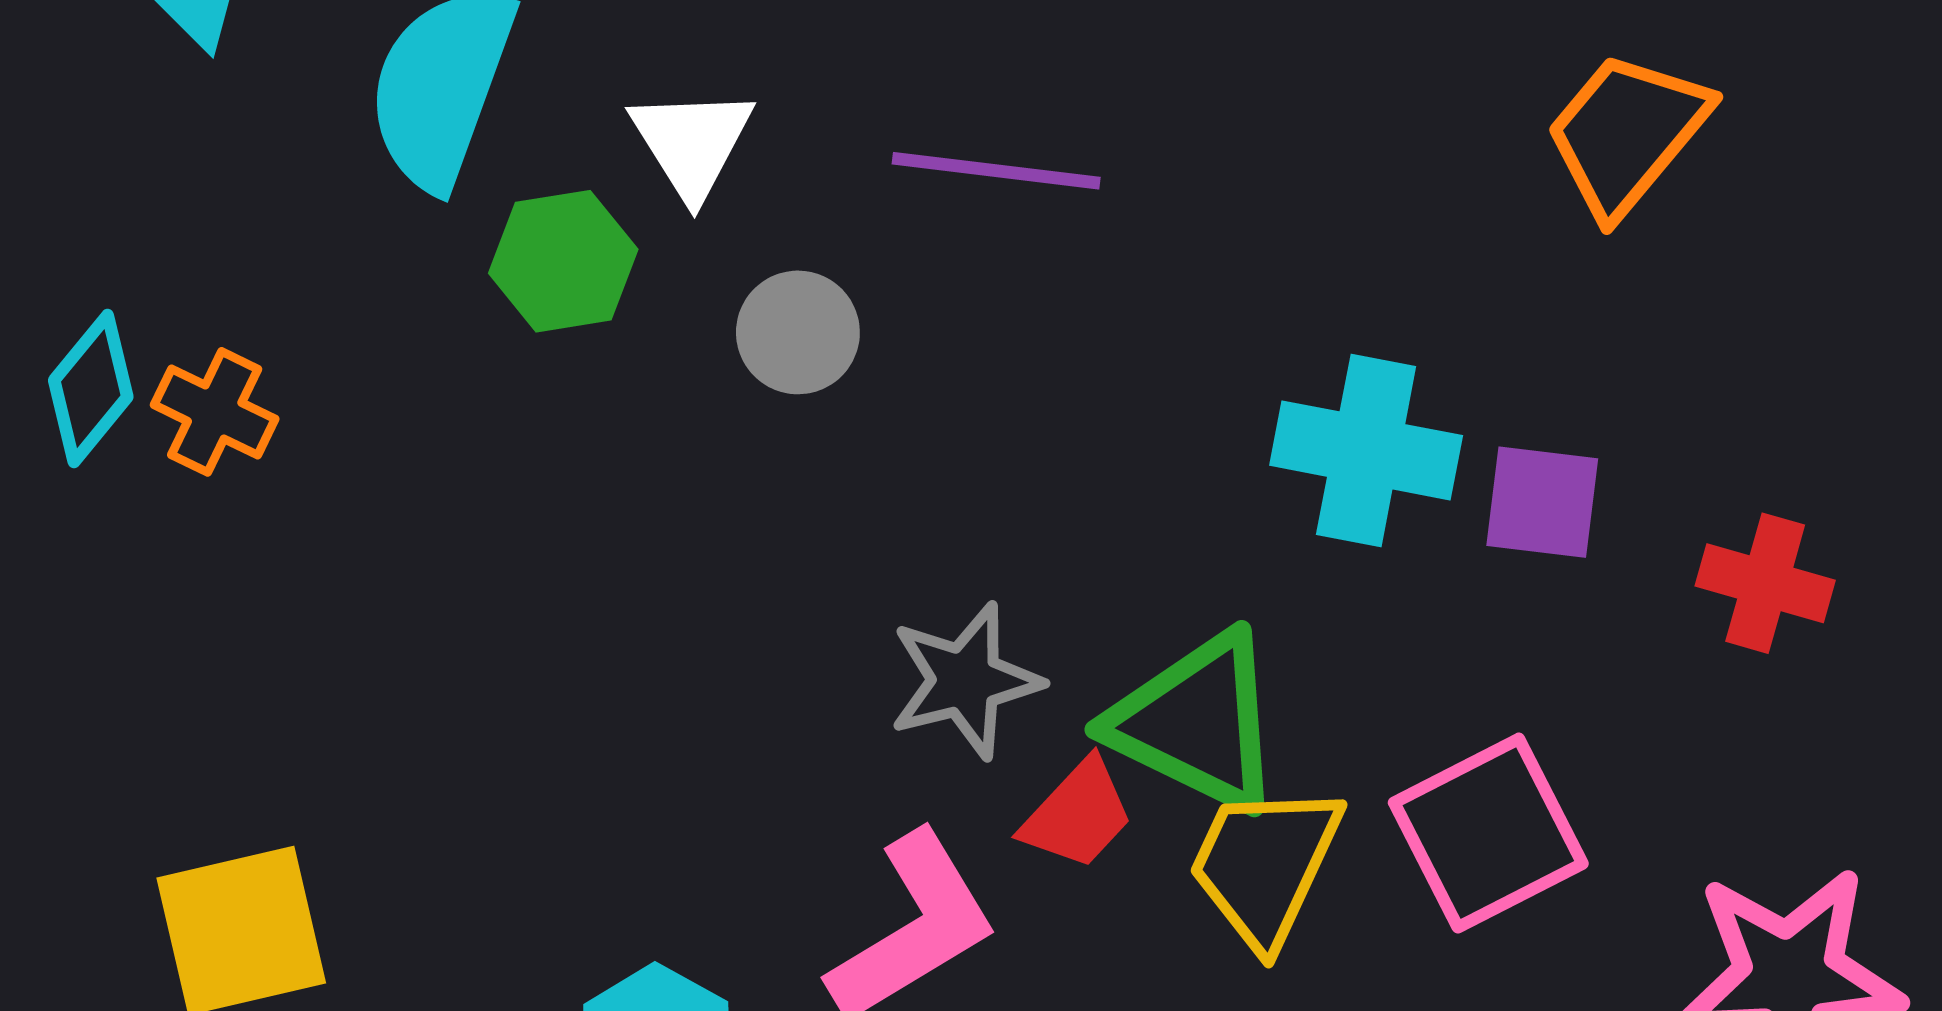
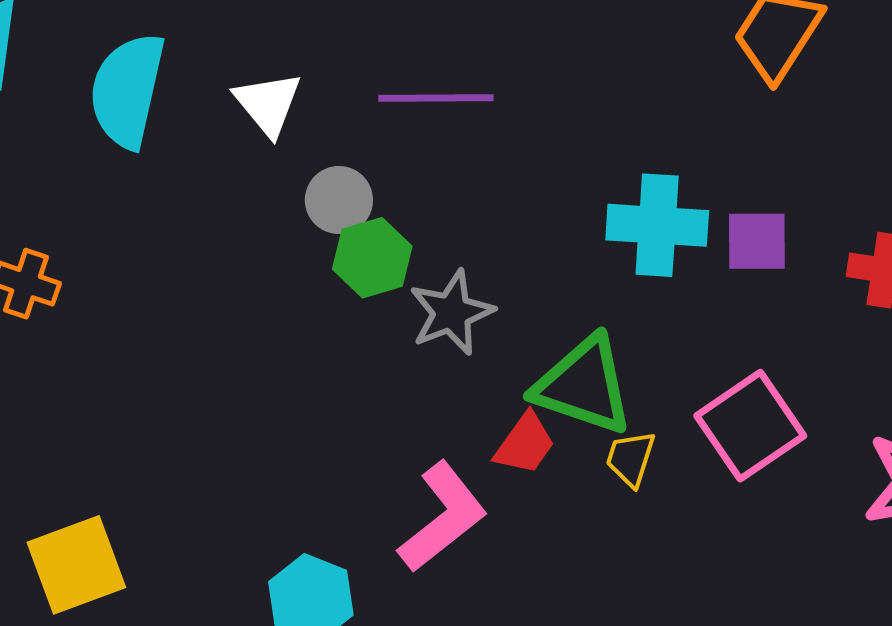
green hexagon: (563, 261) -> (372, 258), moved
gray star: (965, 681) -> (452, 313), moved
yellow trapezoid: (1265, 865) -> (631, 459), size x0.6

